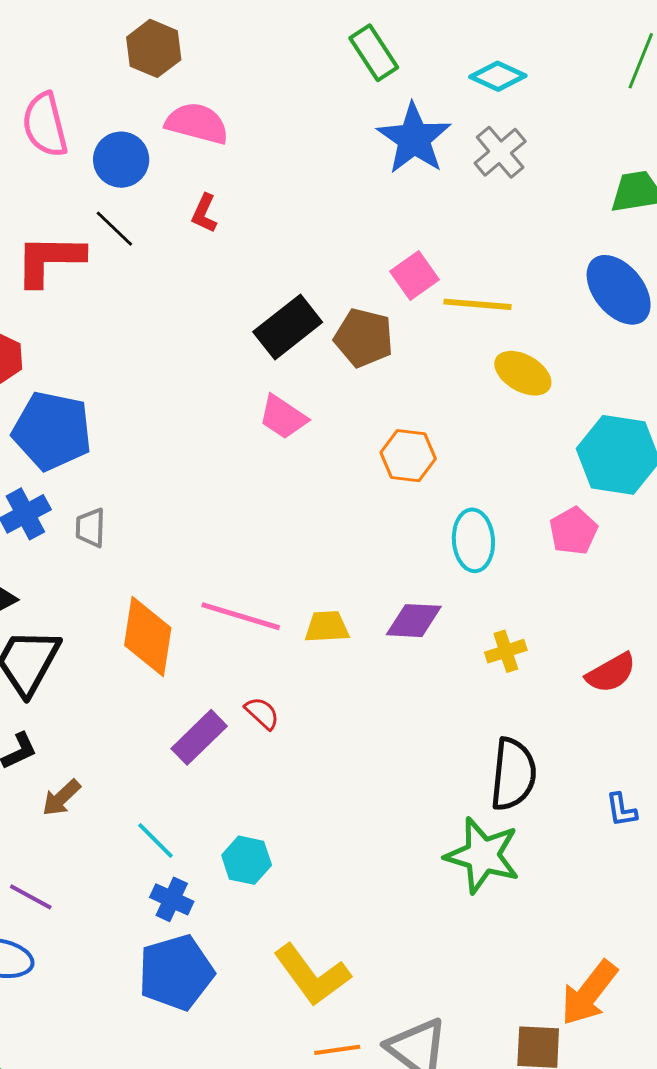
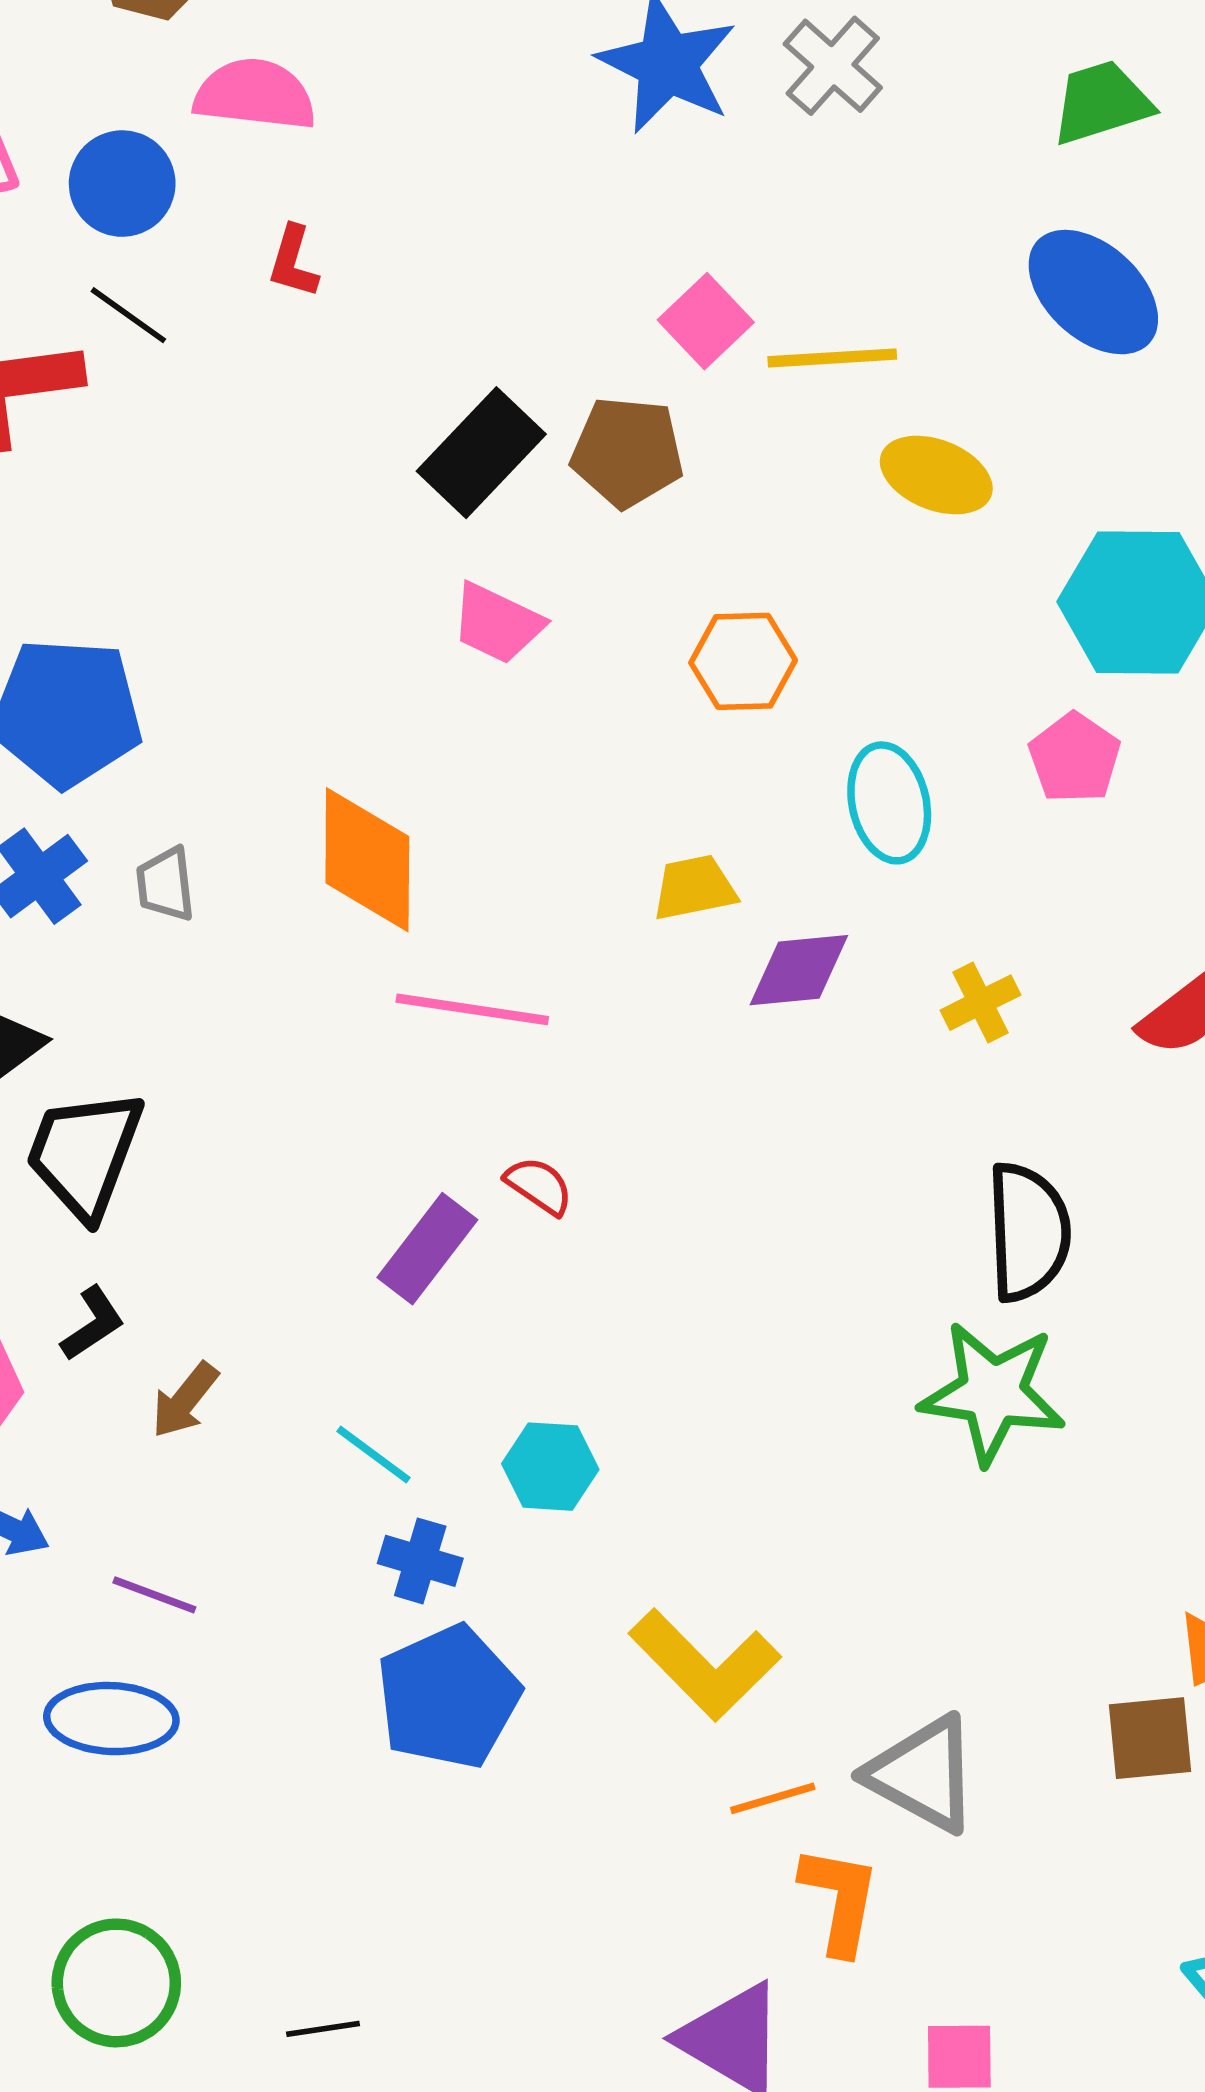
yellow trapezoid: (327, 627) -> (694, 888), moved
orange diamond: (148, 636) -> (367, 860), moved

